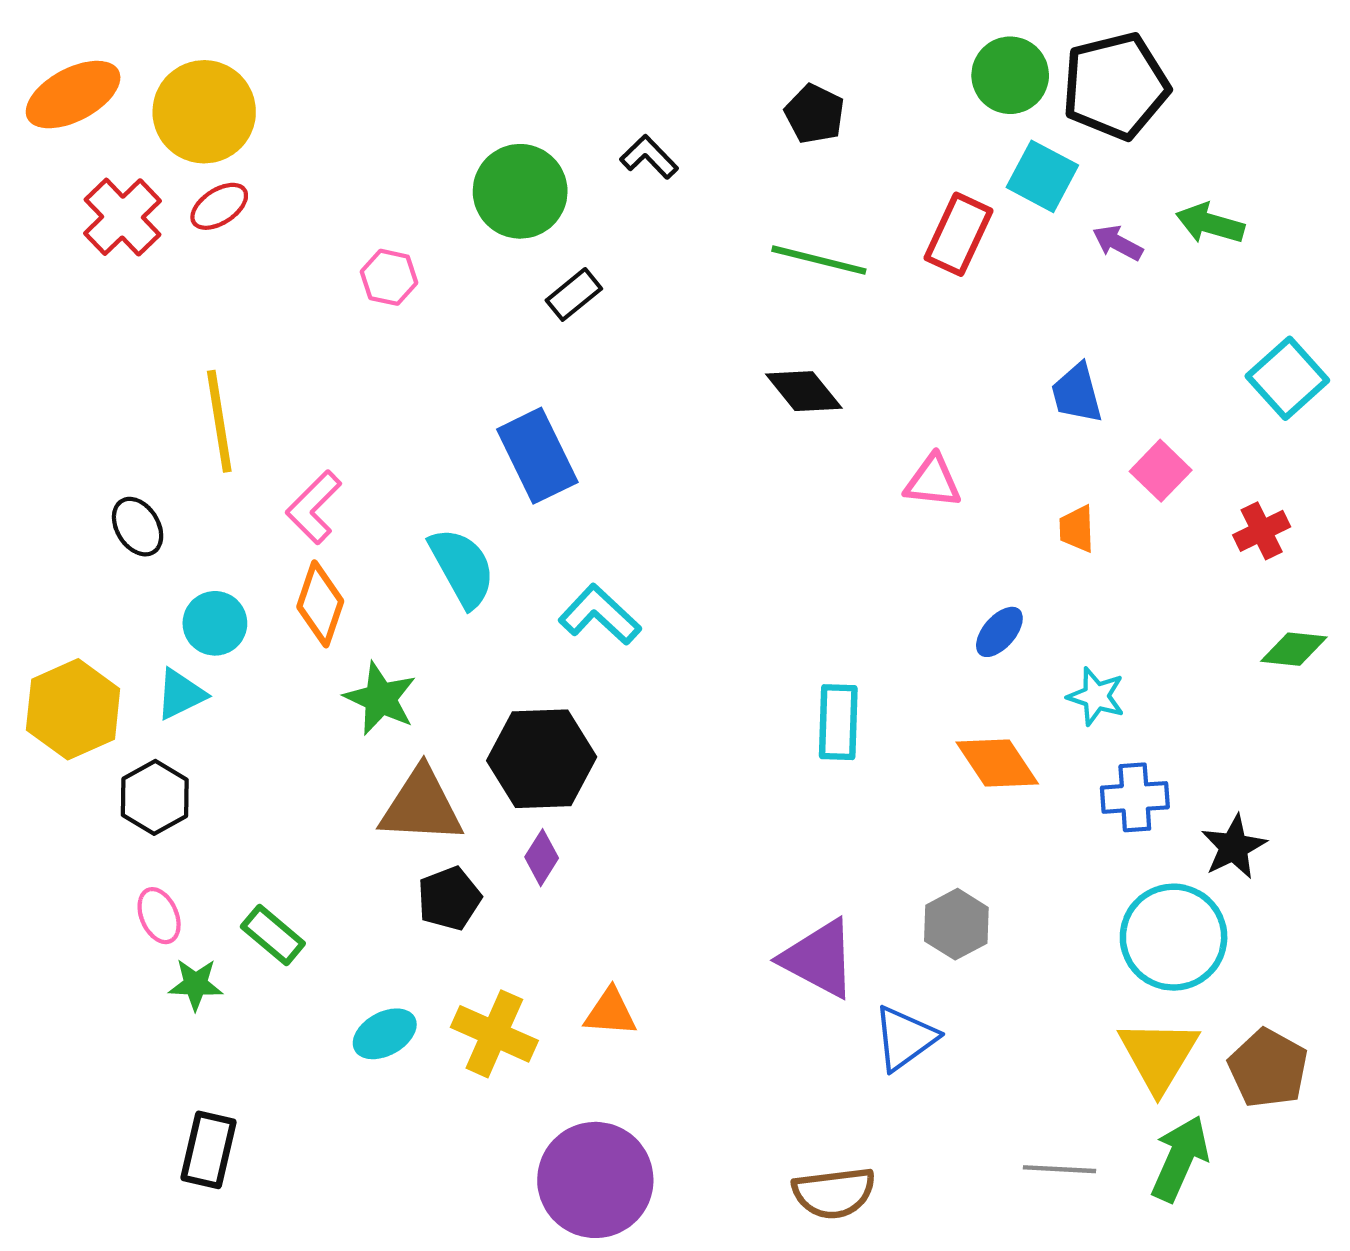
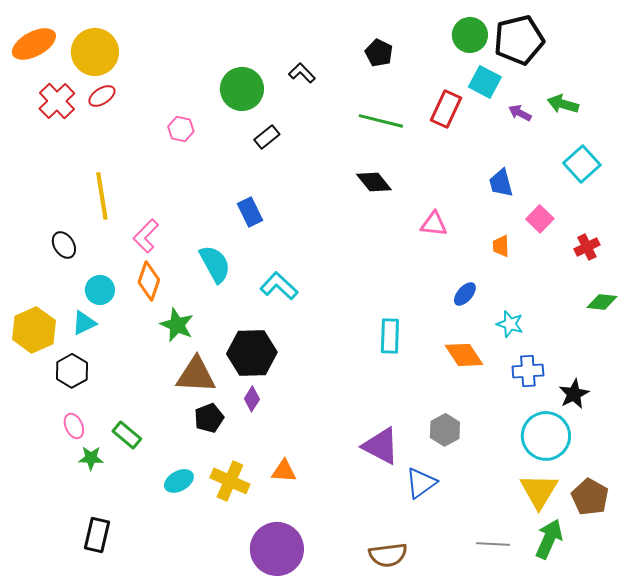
cyan square: (1287, 378) -> (582, 164), moved
blue rectangle: (537, 456) -> (250, 212), size x0.7

